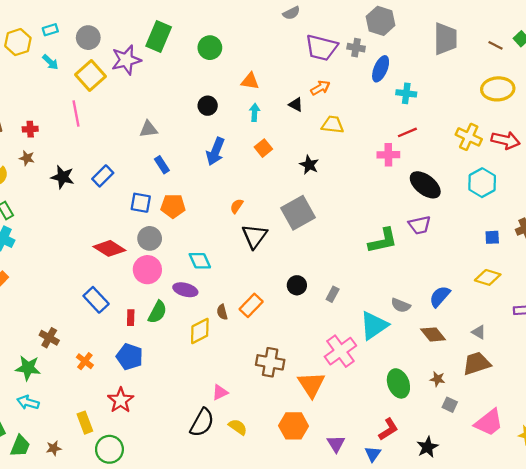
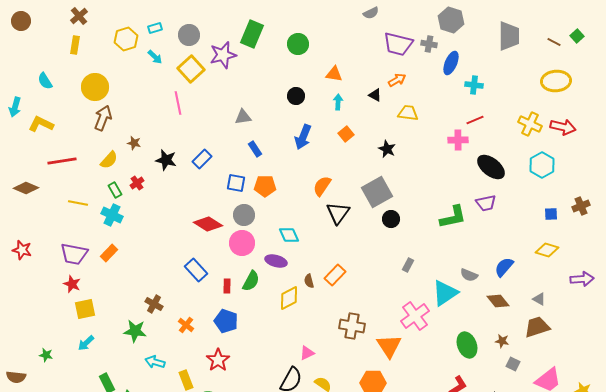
red cross: (30, 129) -> (137, 183), moved, turned -32
orange semicircle: (237, 206) -> (322, 186), size x1.5
black circle: (297, 285) -> (391, 219), moved
cyan arrow: (28, 402) -> (155, 362), moved

